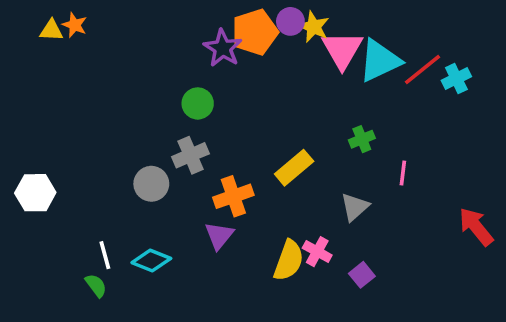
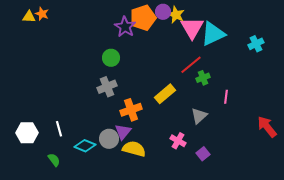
red line: (422, 70) -> (191, 65), moved
gray circle: (151, 184) -> (109, 139), moved
white hexagon: (35, 193) -> (27, 133), moved
white line: (105, 255) -> (59, 129), moved
yellow semicircle: (289, 260) -> (134, 149), moved, turned -95

